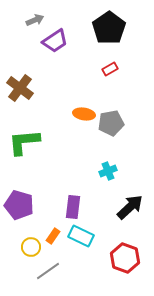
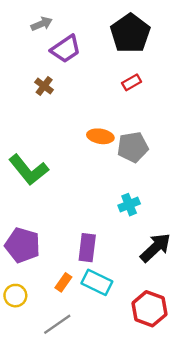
brown cross: (20, 88) -> (44, 86), moved, size x0.6
green L-shape: (24, 142) -> (29, 170), turned -124
yellow circle: (31, 247) -> (15, 296), moved

